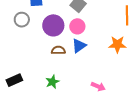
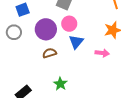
brown semicircle: (58, 50) -> (50, 53), moved
pink arrow: (98, 86) -> (102, 53), moved

